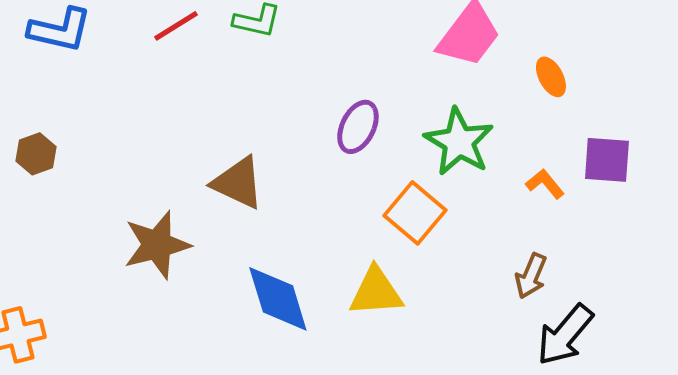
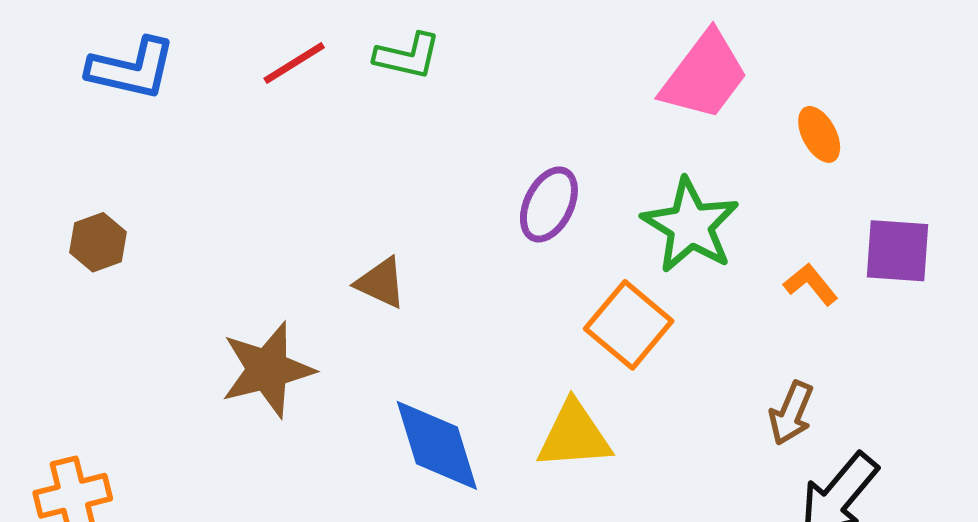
brown triangle: (238, 183) -> (381, 283), size x0.7

